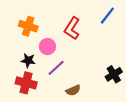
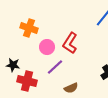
red L-shape: (72, 28) -> (70, 43), moved
black star: (28, 60) -> (13, 65), moved

